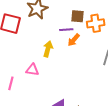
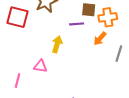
orange arrow: (74, 40) -> (100, 39), moved

